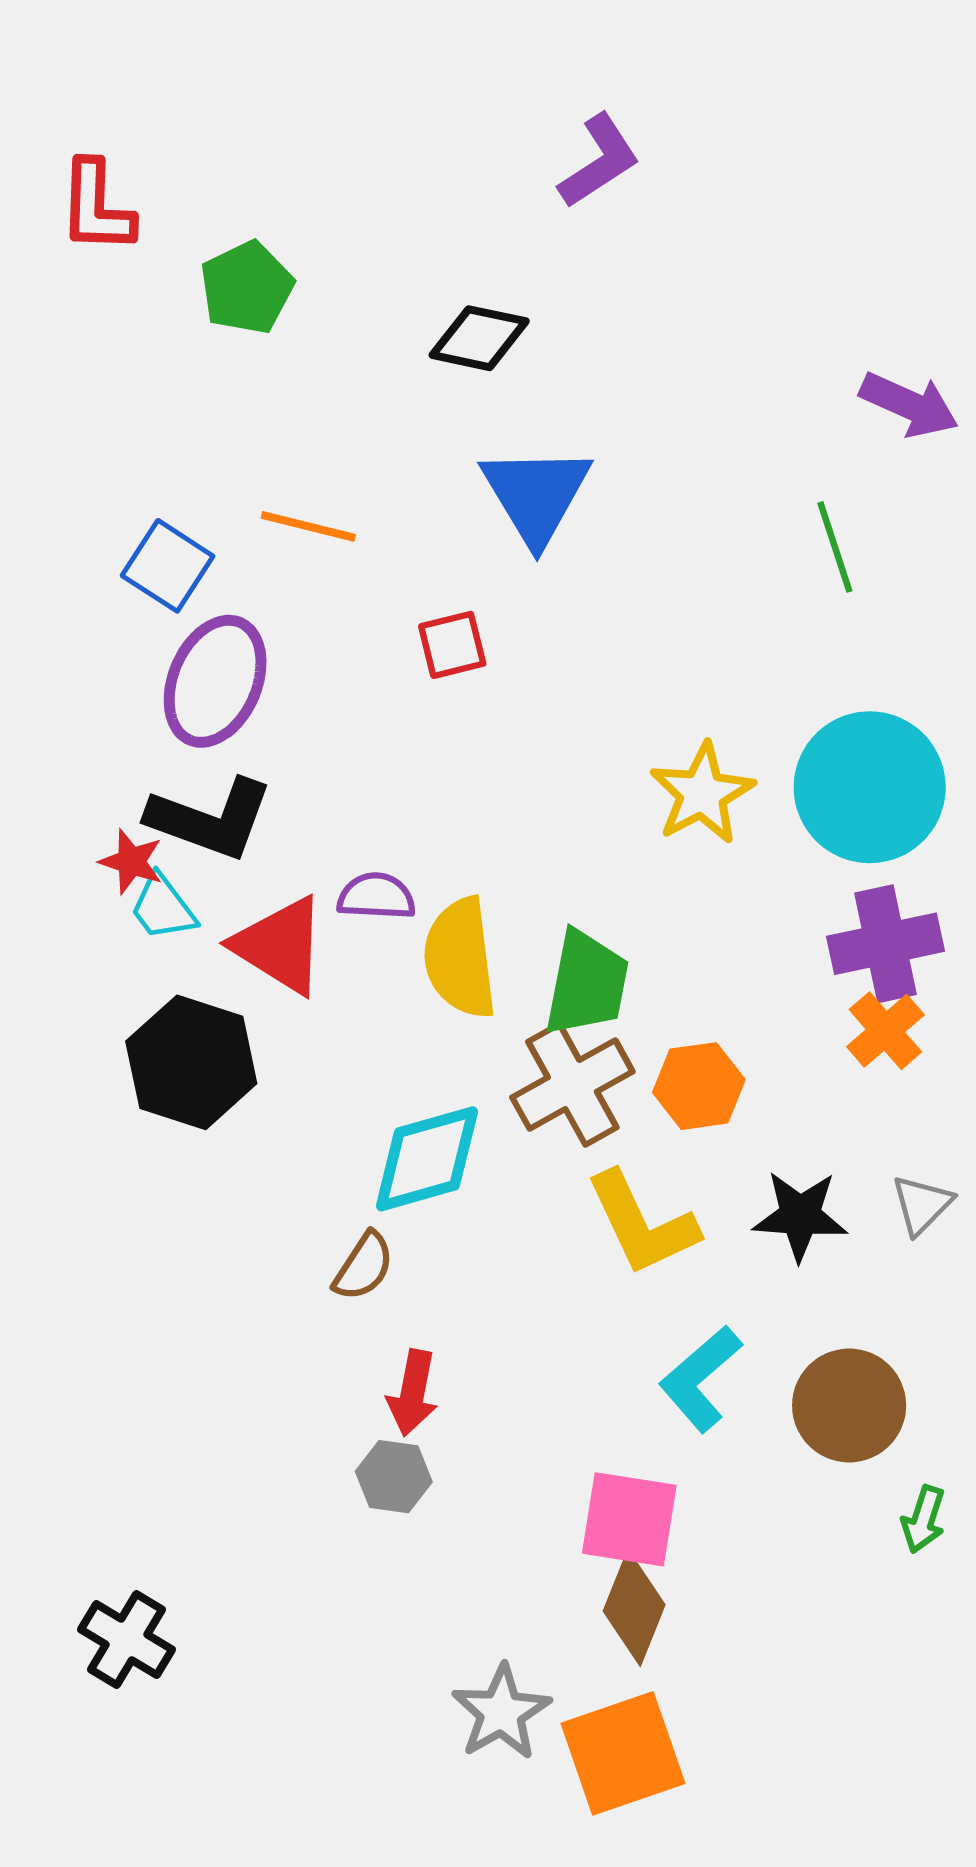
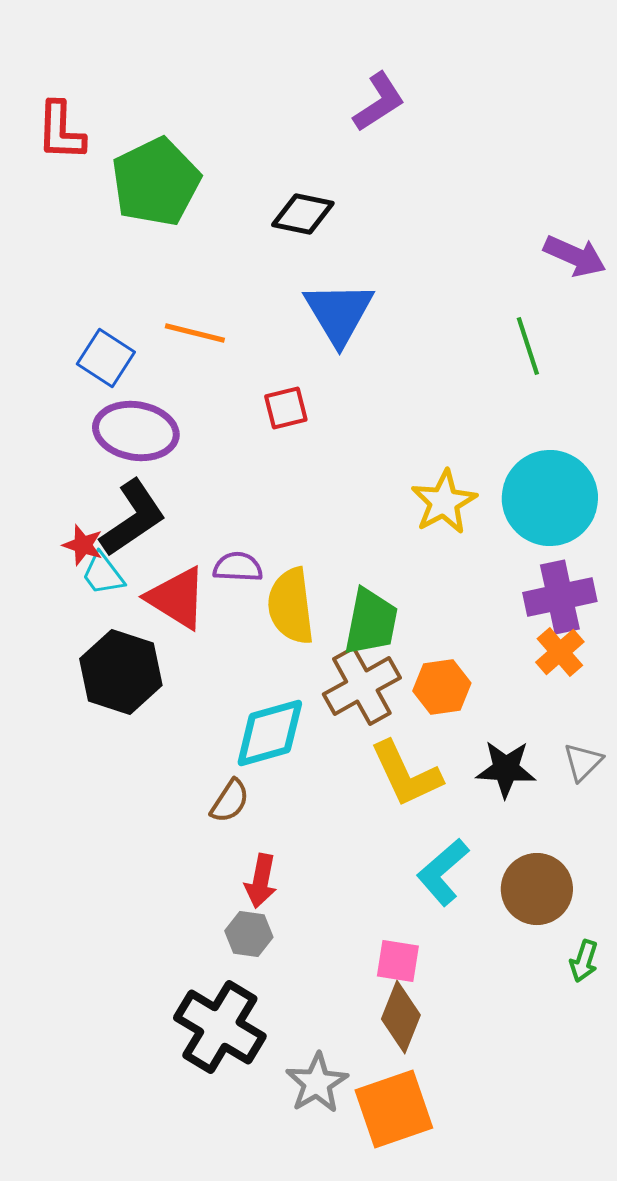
green pentagon: (247, 288) -> (156, 182), size x1.5
purple ellipse: (215, 681) -> (136, 431), turned 76
black L-shape: (210, 819) -> (133, 518), turned -54
pink square: (629, 1519) -> (398, 961), size x0.7
black cross: (126, 1640) -> (220, 1027), moved, size x1.5

